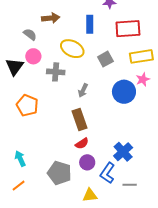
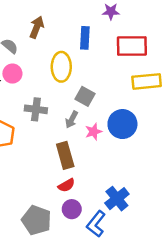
brown arrow: (51, 18) -> (37, 27), turned -66
yellow ellipse: (72, 49) -> (61, 67), turned 60
gray square: (105, 59) -> (85, 96), moved, turned -35
gray cross: (56, 72) -> (36, 109), moved
pink star: (143, 79) -> (94, 132), moved

